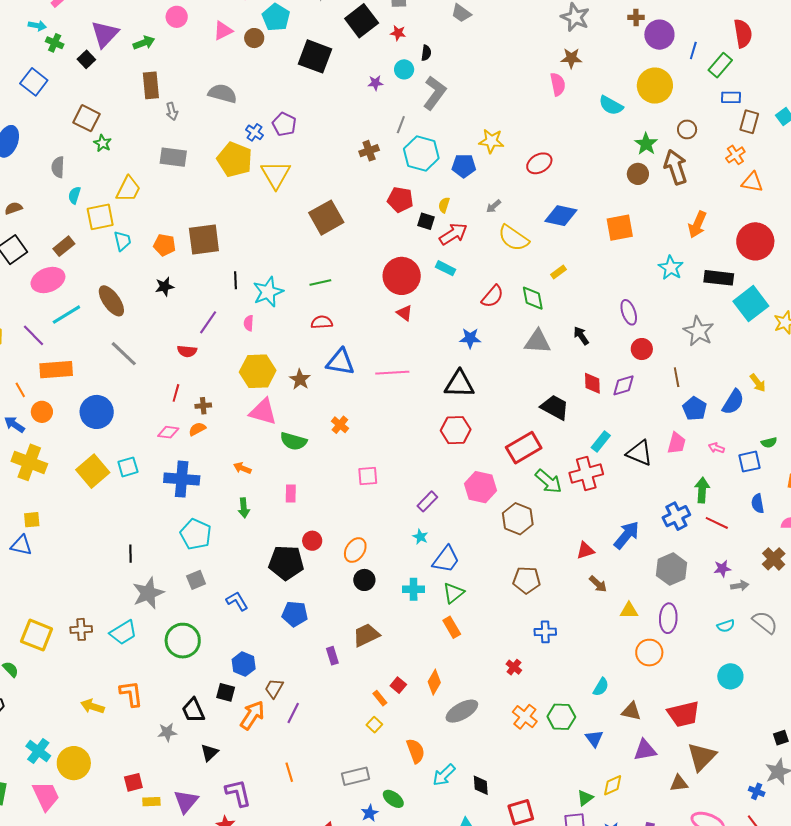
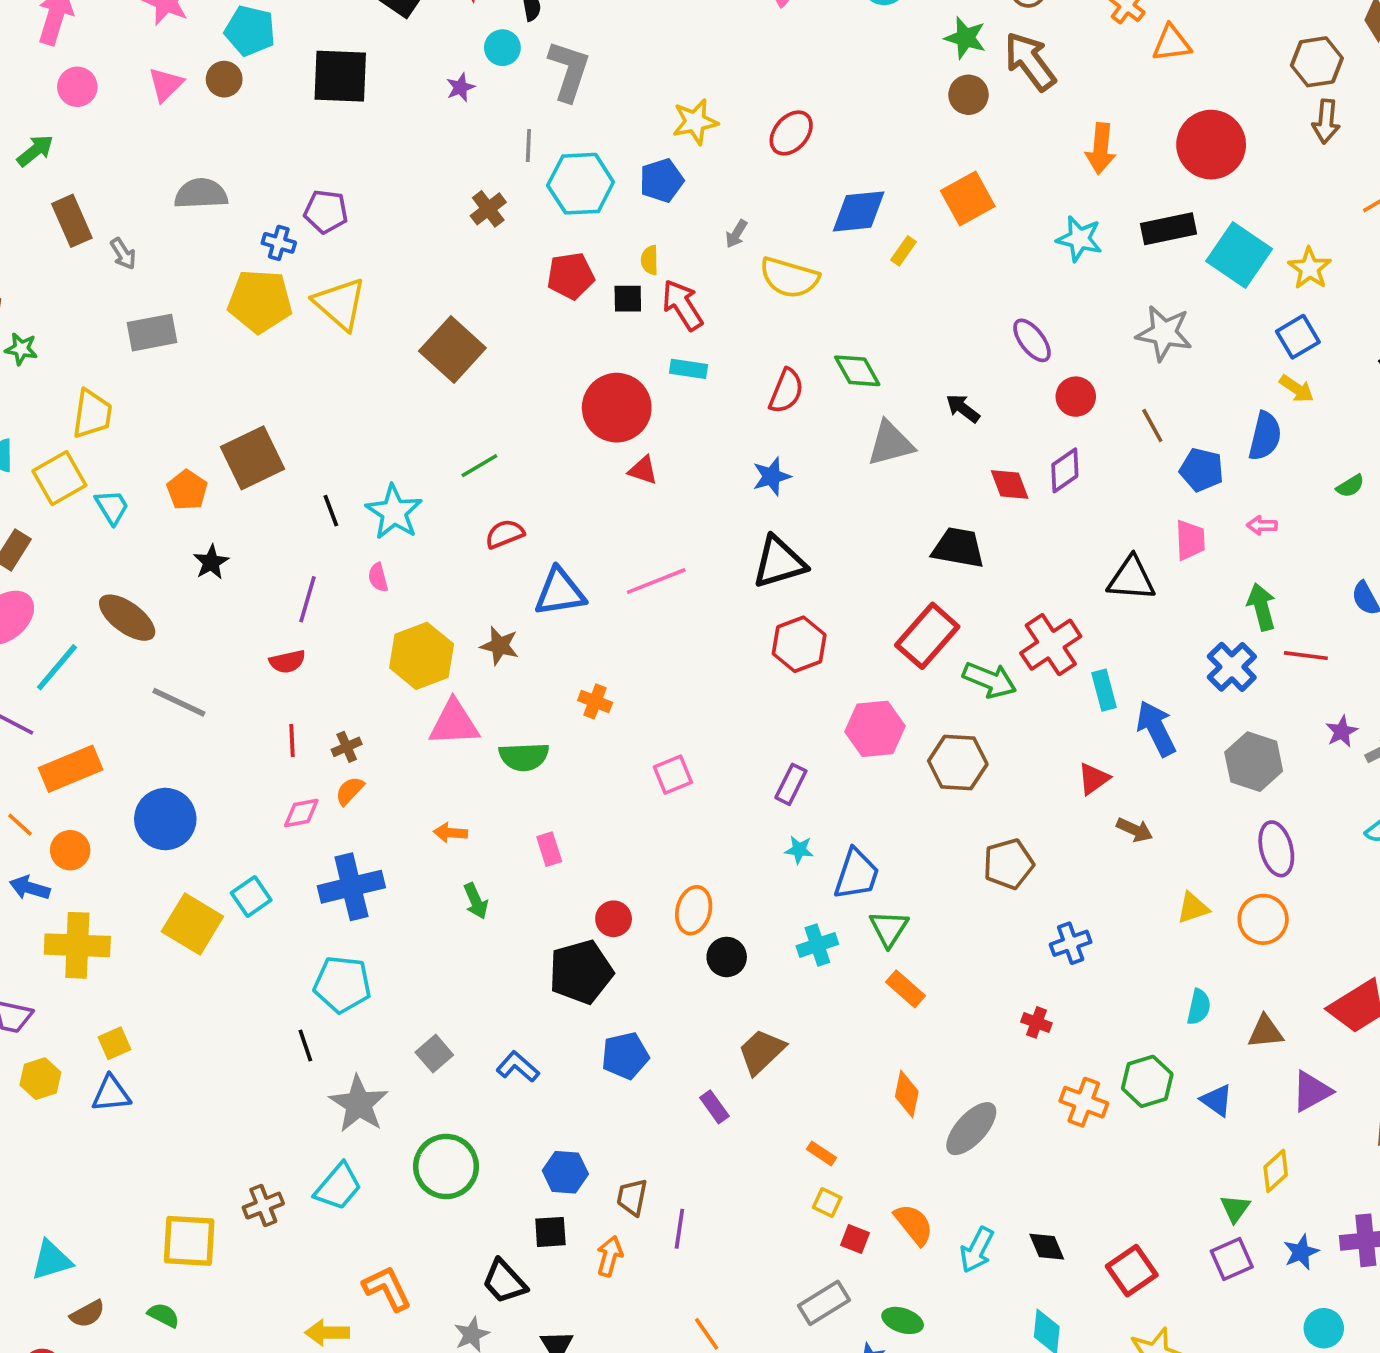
red arrow: (453, 234) -> (682, 305), turned -72
orange pentagon: (164, 245) -> (187, 490), turned -30
yellow rectangle: (558, 272) -> (904, 251), moved
cyan rectangle: (601, 441) -> (1104, 690), moved, turned -35
blue square: (750, 462) -> (1298, 337), moved
cyan pentagon: (196, 534) -> (342, 984), moved
blue arrow: (627, 535) -> (1156, 728), turned -48
yellow triangle: (629, 611) -> (1193, 908), moved
red square: (398, 685) -> (855, 1239), moved
orange arrow: (252, 715) -> (610, 1256), size x0.7

